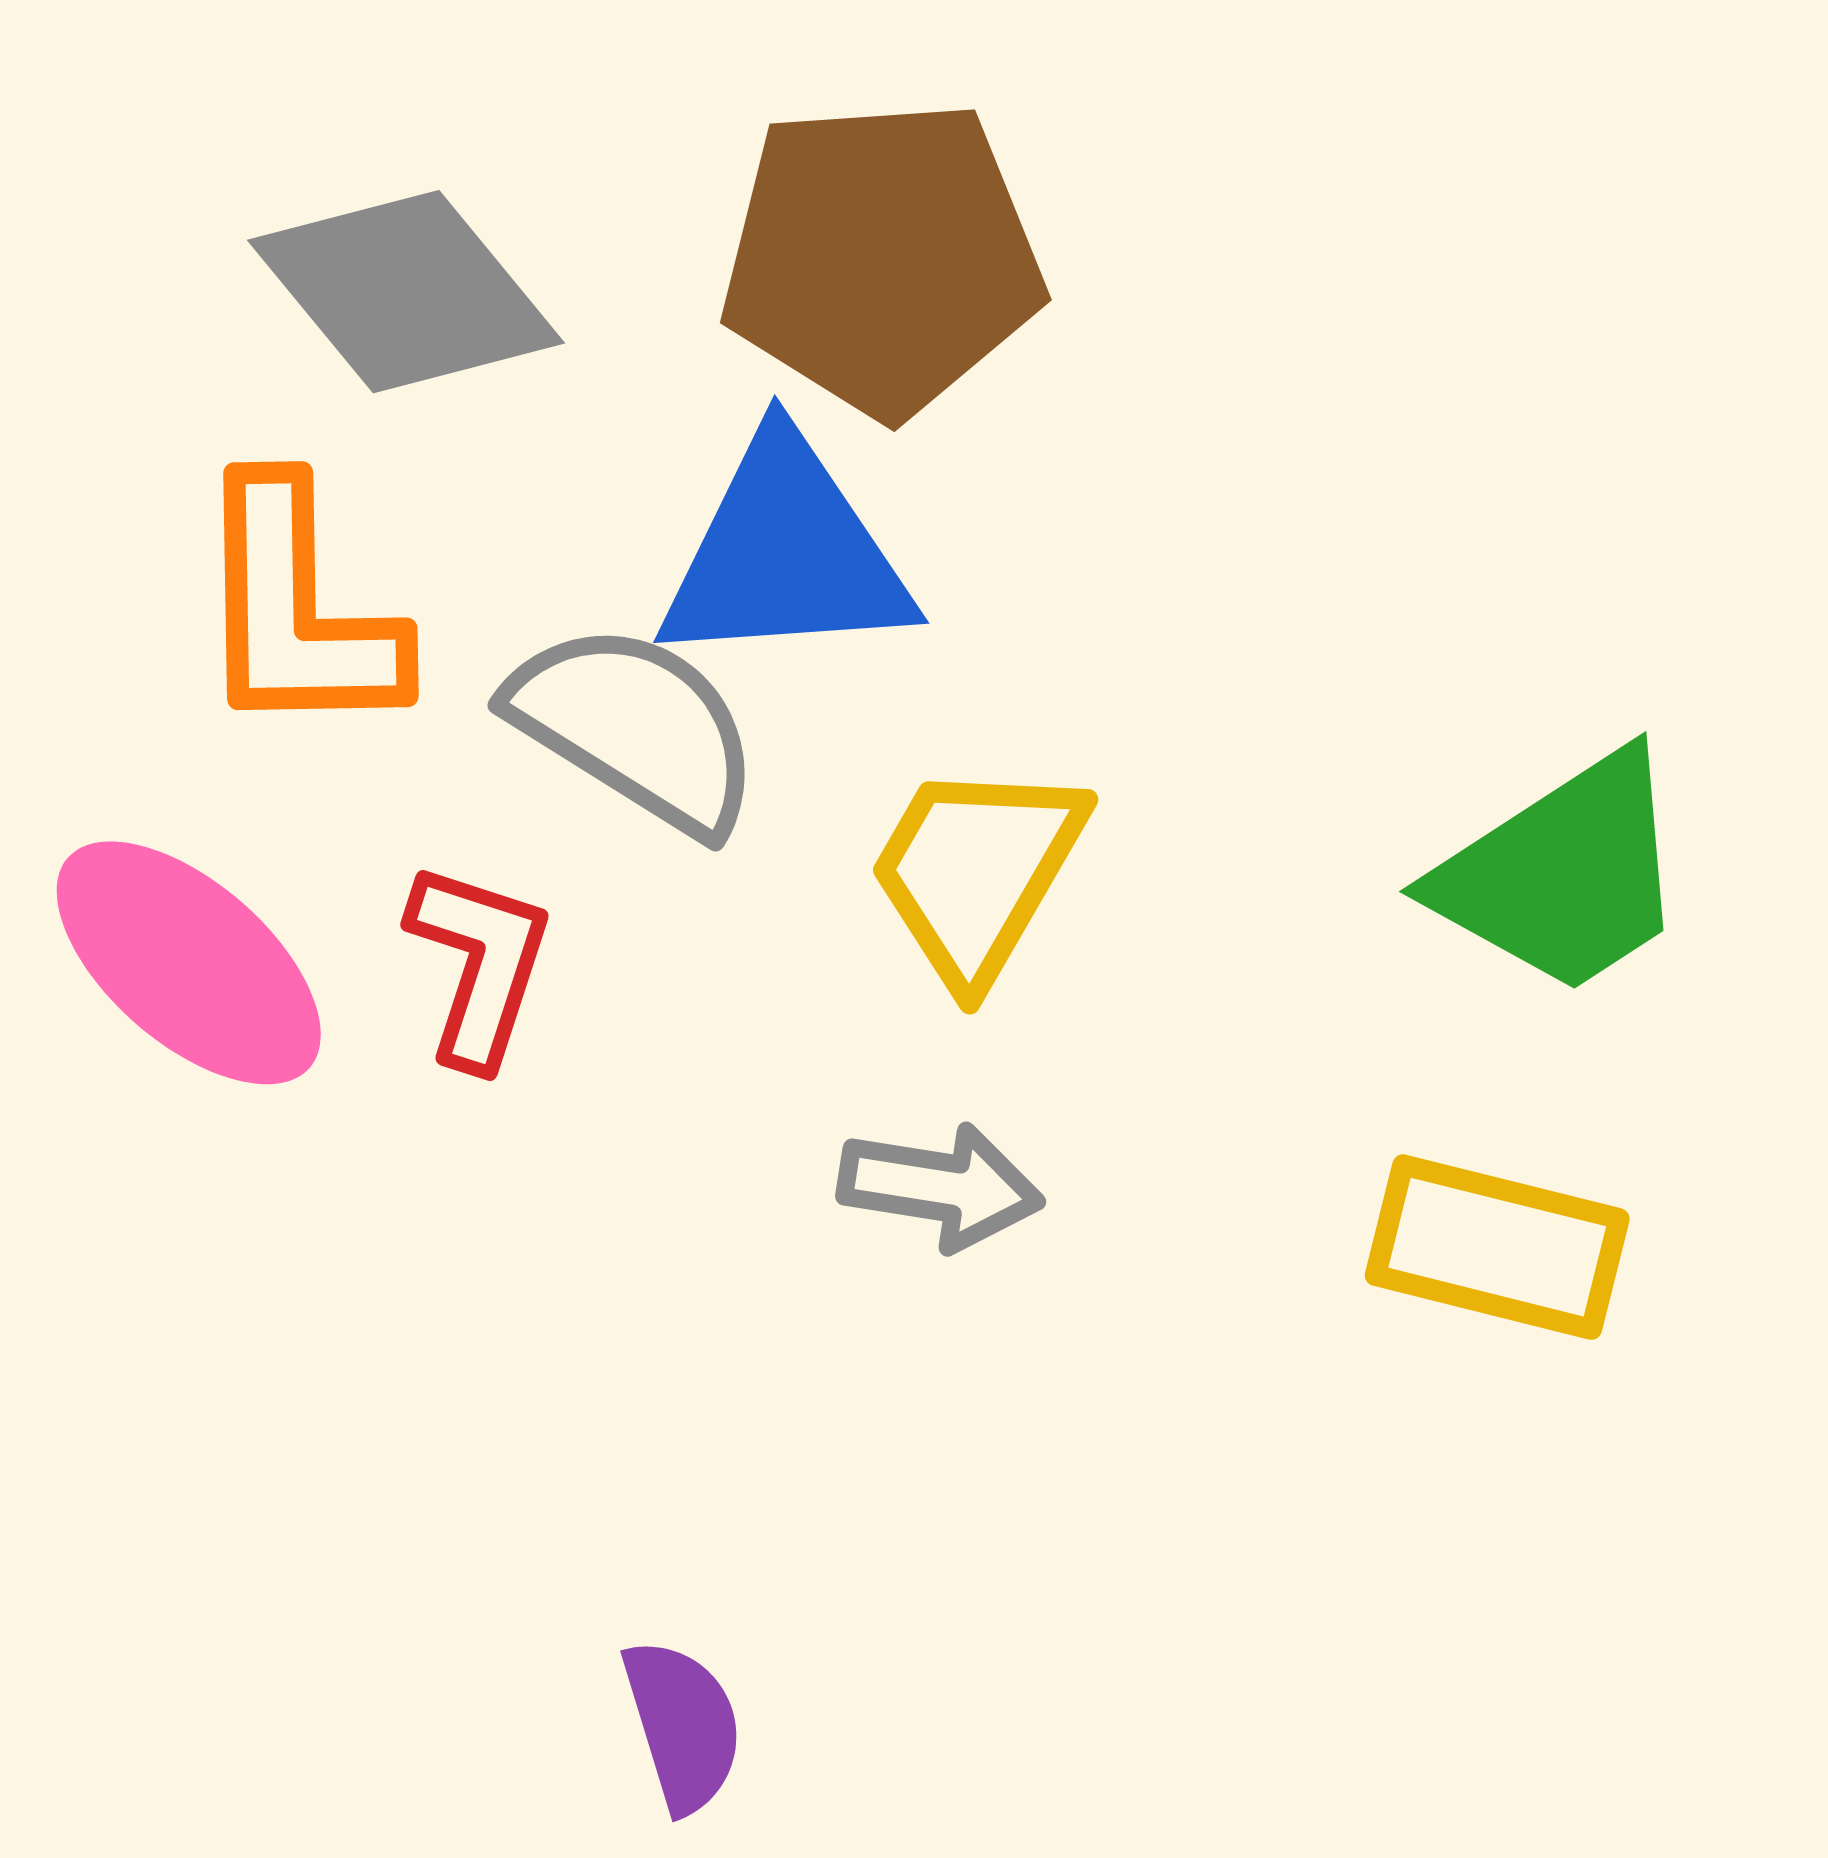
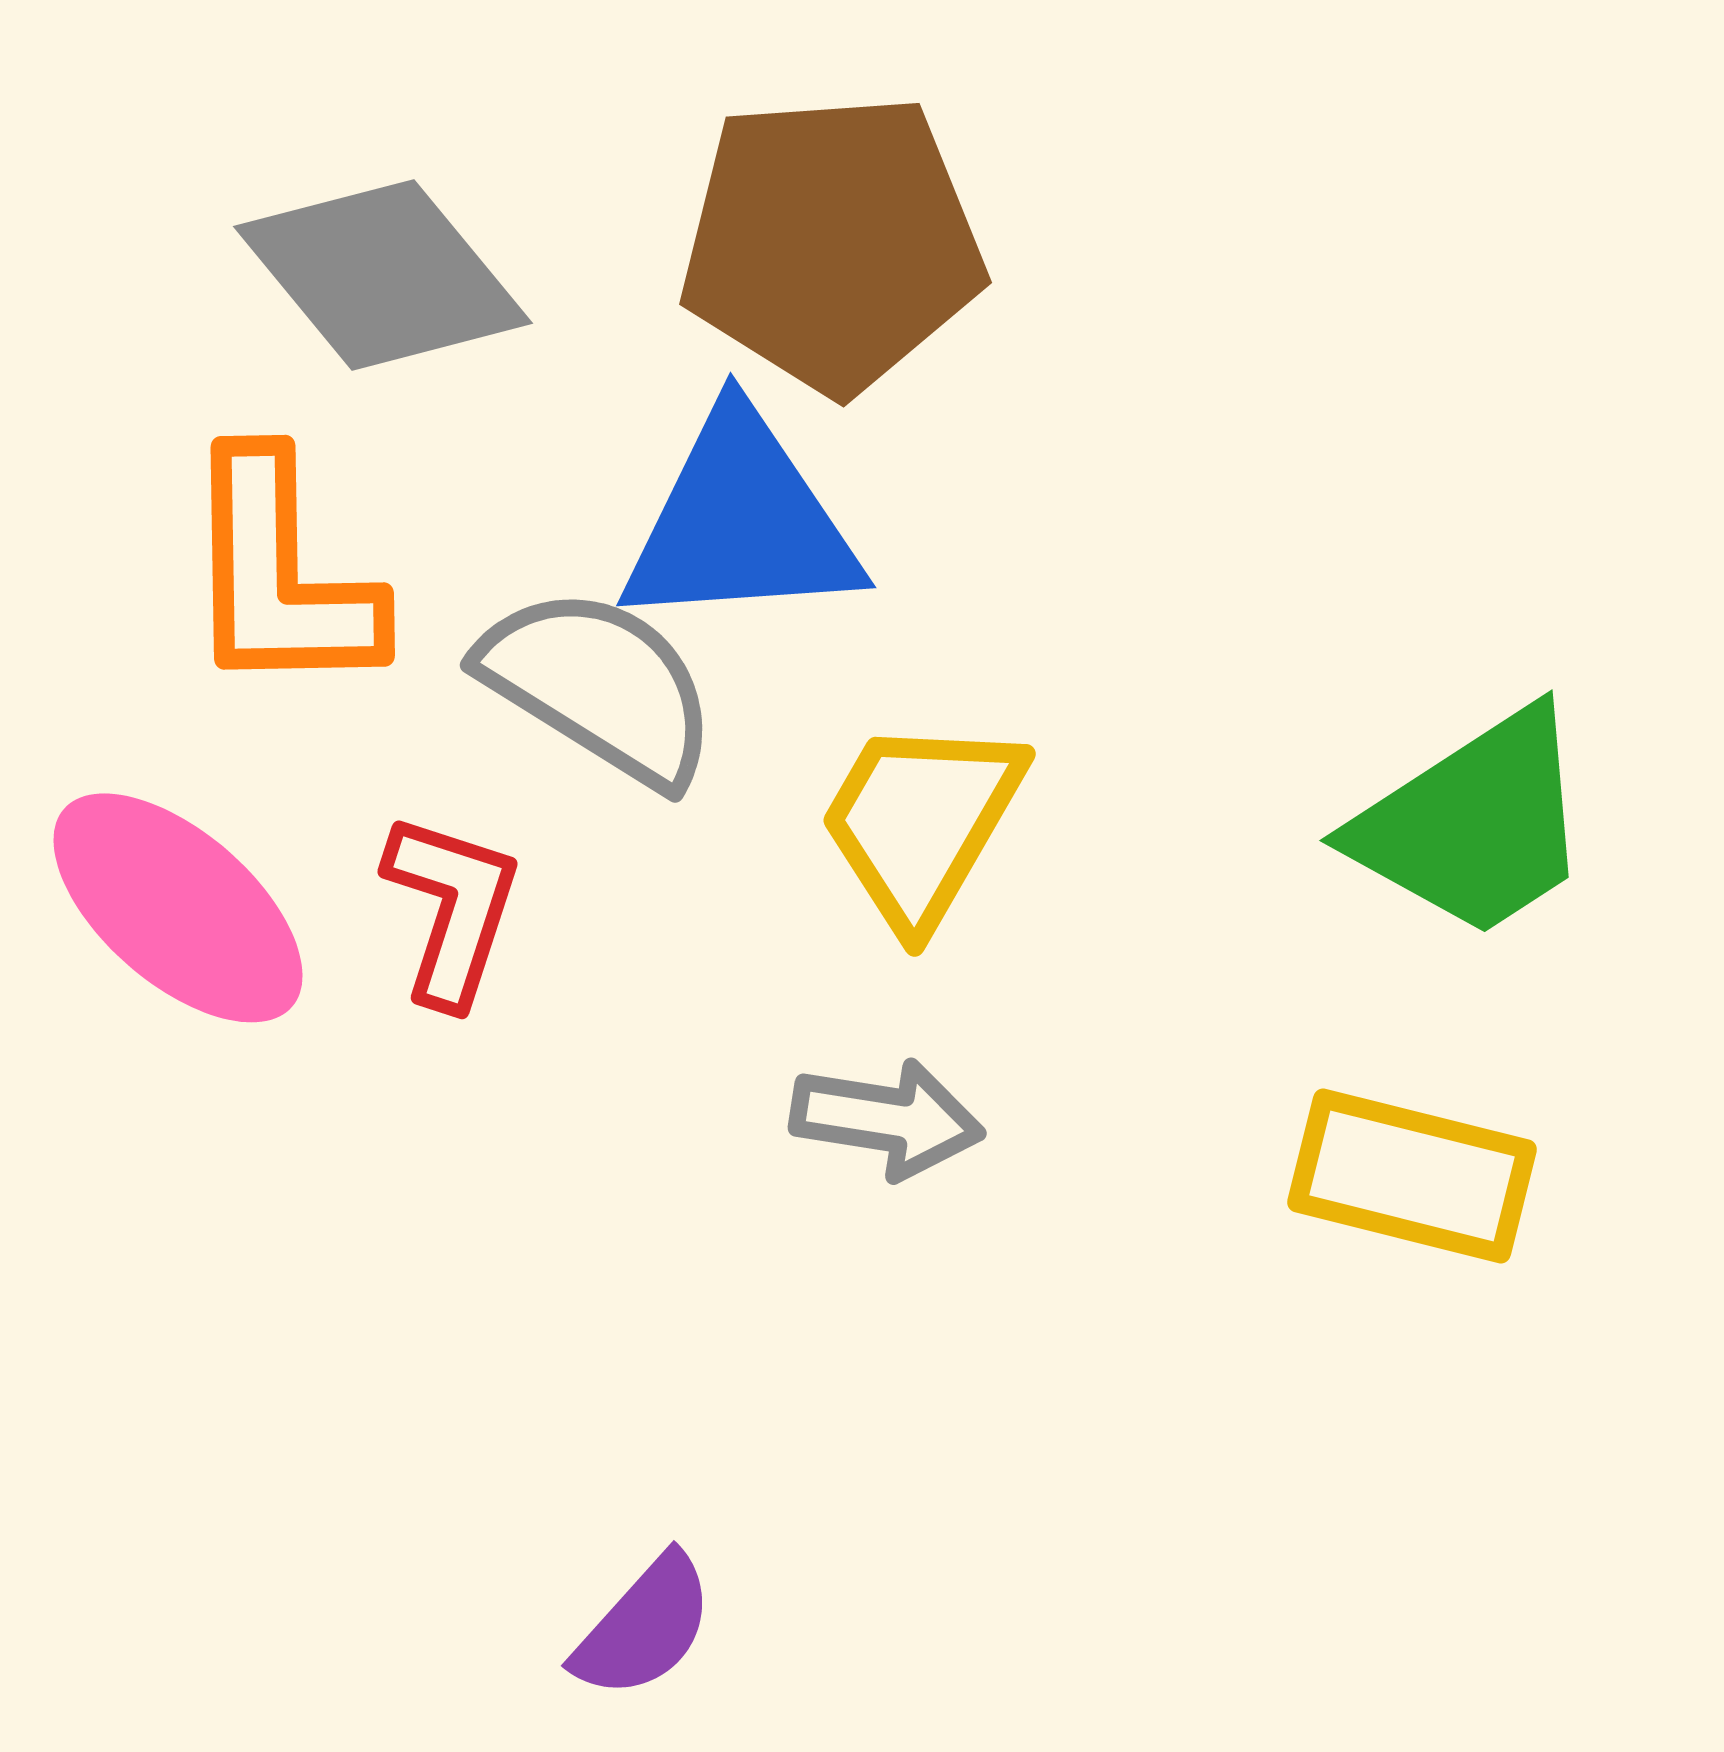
purple semicircle: (683, 1725) -> (644, 1627), turned 59

